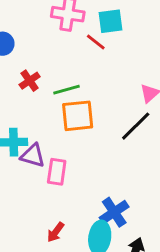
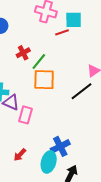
red line: (96, 42) -> (62, 32), turned -64
red cross: (30, 81) -> (23, 53), moved
green line: (66, 90) -> (39, 61), turned -42

